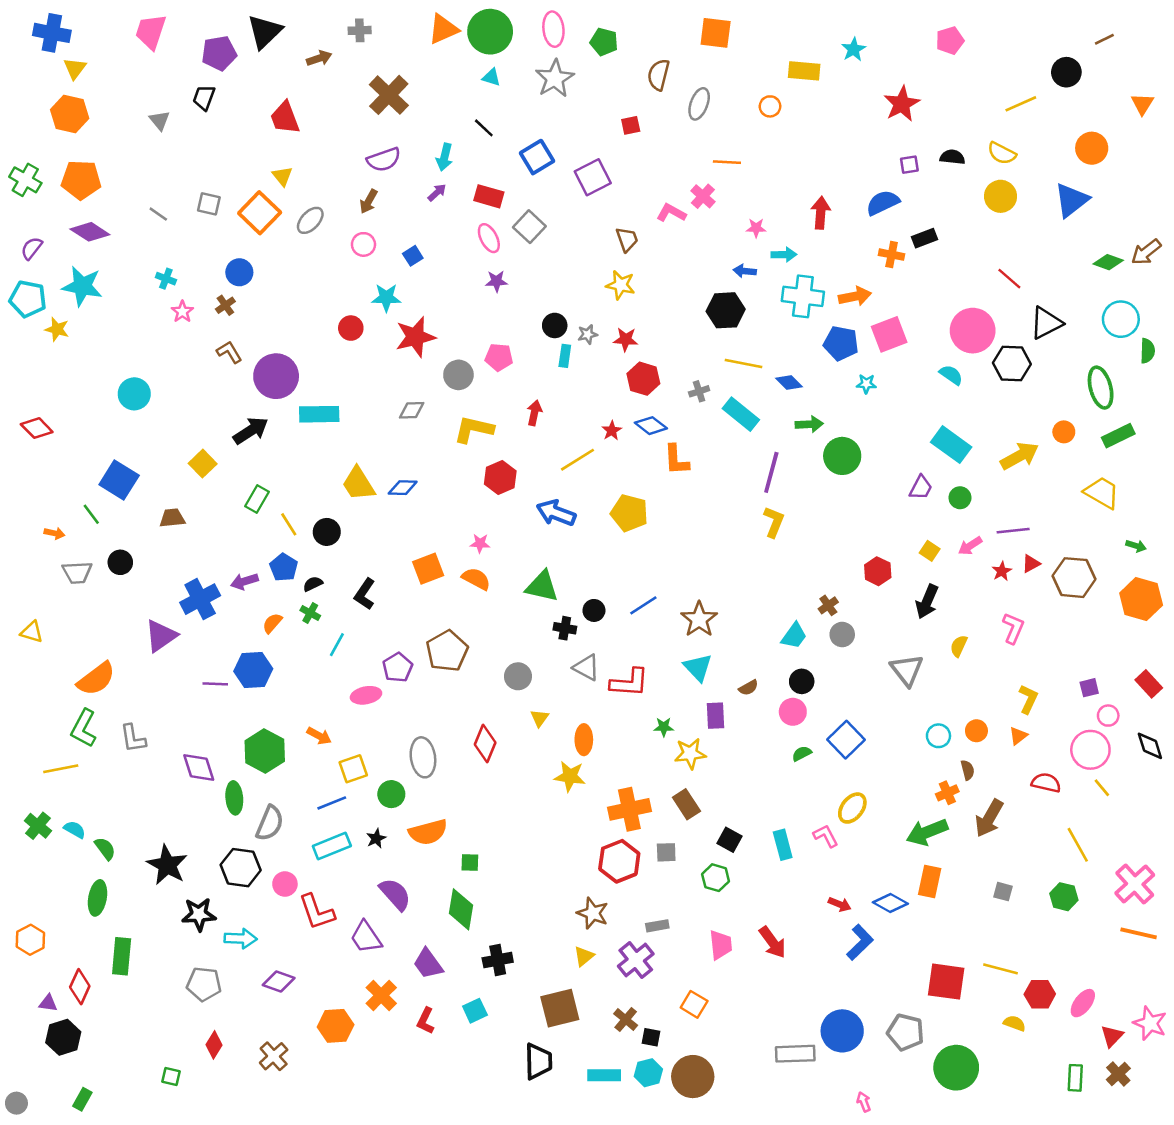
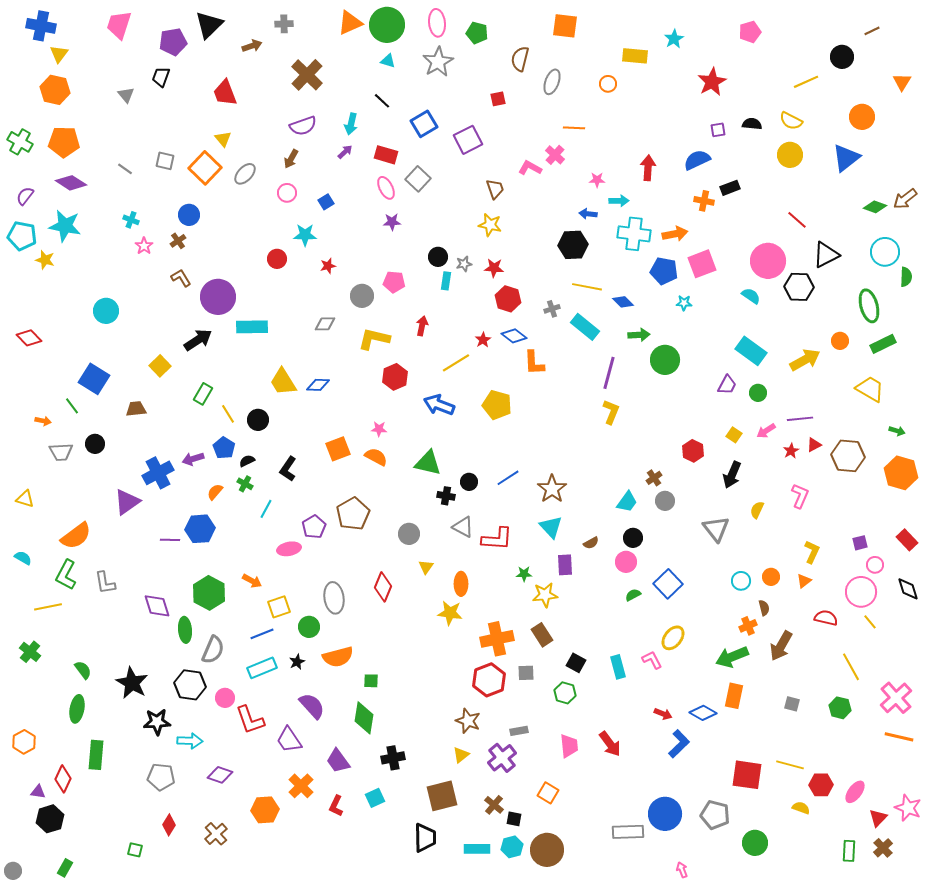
red star: (415, 337) -> (328, 266), size x0.5
cyan semicircle: (75, 830) -> (23, 558), moved
green circle: (956, 1068) -> (755, 843), size x0.7

